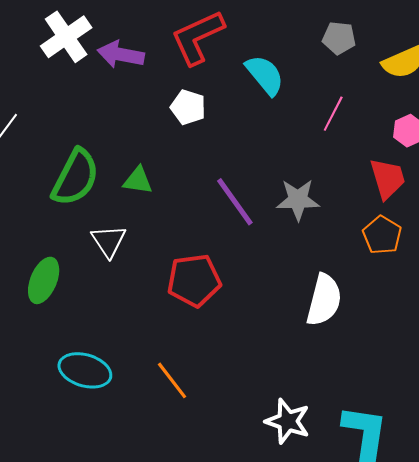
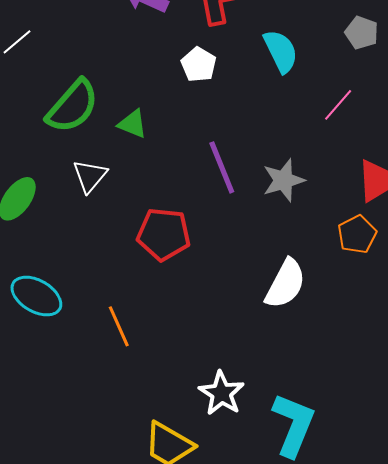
gray star: (298, 200) -> (284, 180), turned -30

